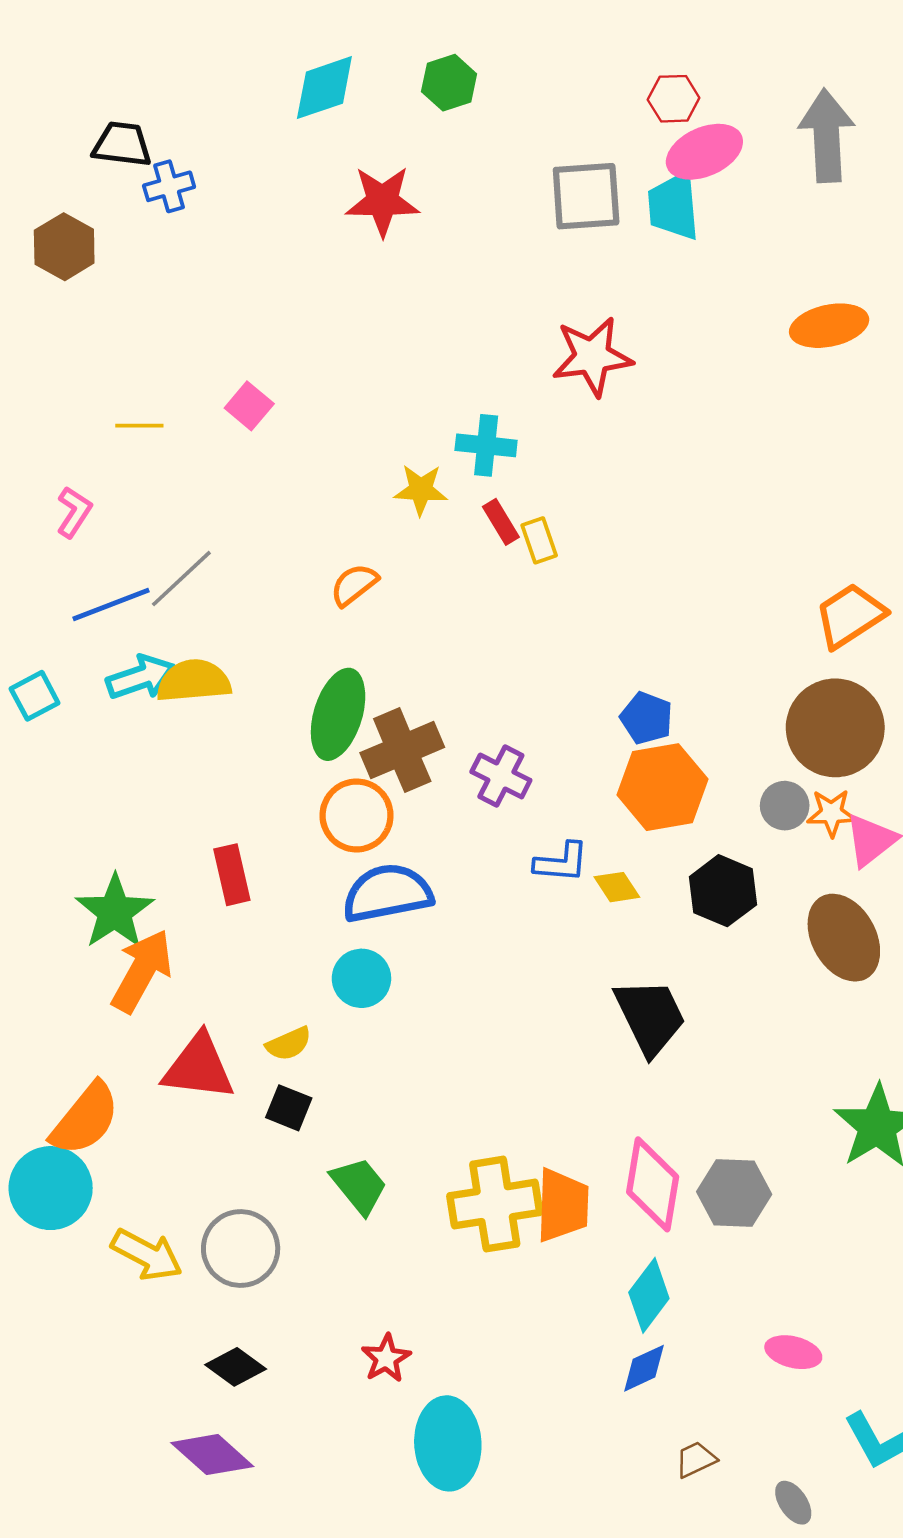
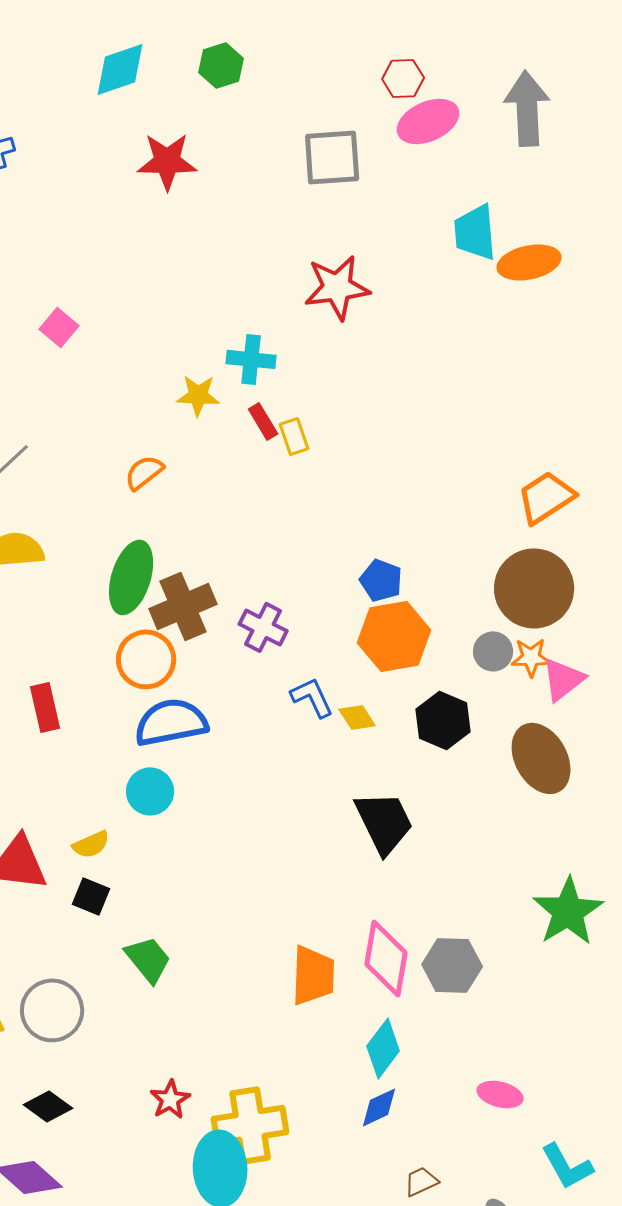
cyan trapezoid: (674, 206) -> (475, 232), moved
blue L-shape: (561, 862) -> (312, 697), turned -120
yellow cross: (495, 1204) -> (250, 1125), moved

